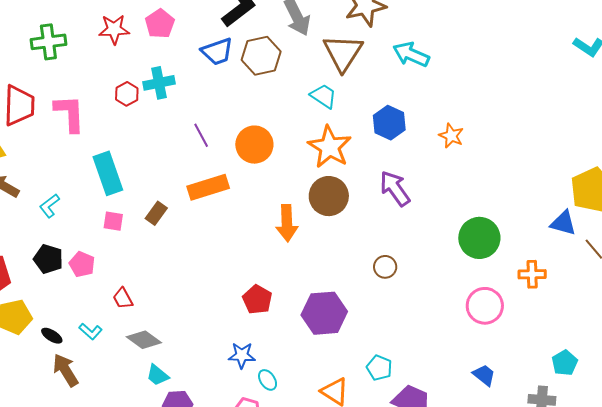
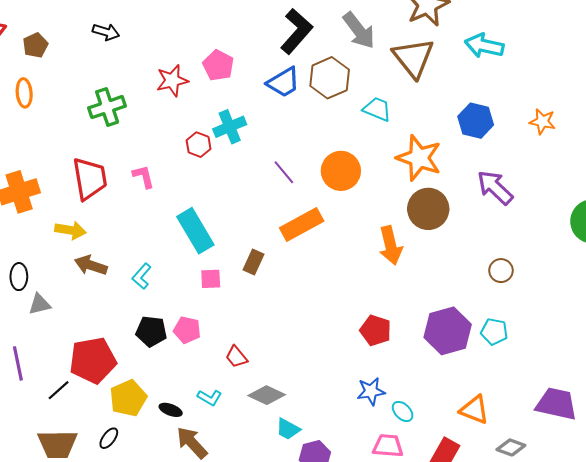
cyan trapezoid: (324, 96) -> (377, 109), moved
pink L-shape: (70, 113) -> (143, 176), size x0.6
cyan pentagon: (379, 368) -> (494, 332), moved

